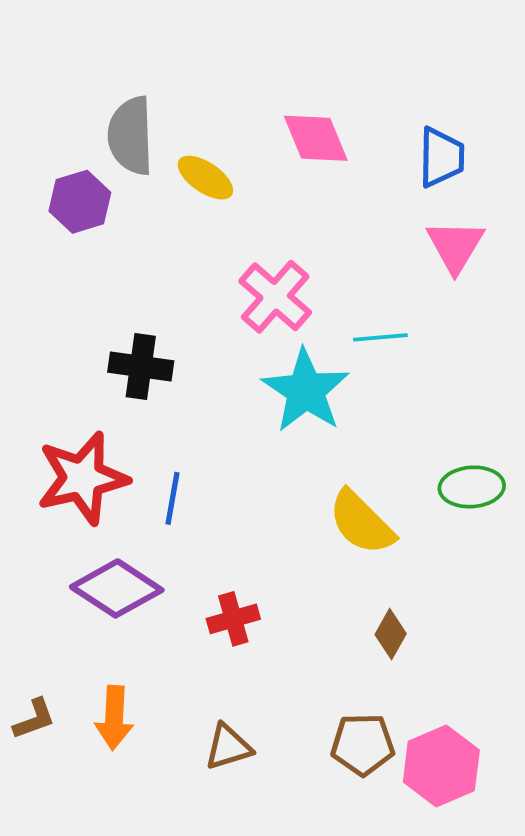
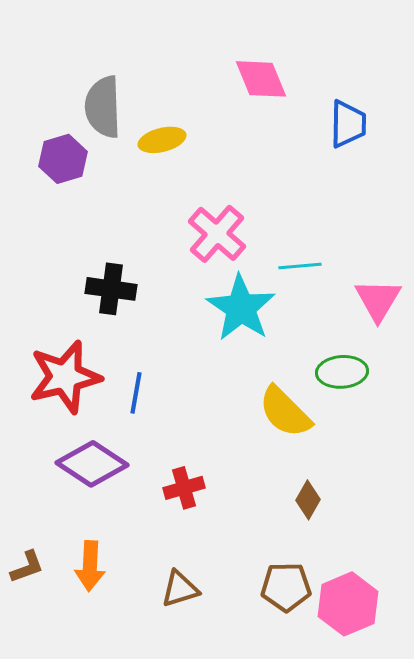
pink diamond: (316, 138) -> (261, 79), moved
yellow ellipse: (205, 178) -> (162, 140), turned -48
pink triangle: (455, 246) -> (378, 300), moved
green ellipse: (472, 487) -> (342, 372), moved

